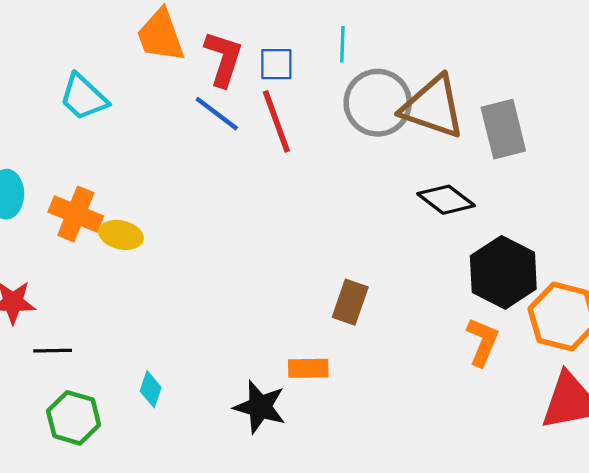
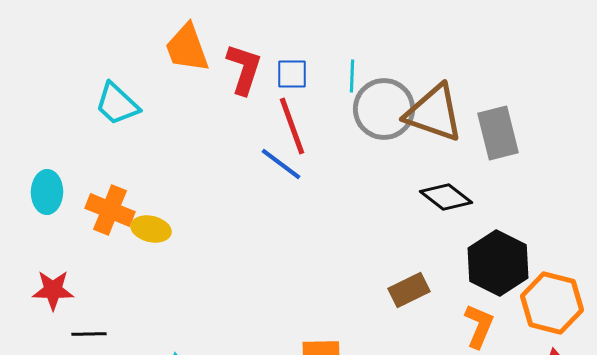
cyan line: (342, 44) -> (352, 76), moved
blue line: (217, 114) -> (281, 164), moved
brown rectangle: (350, 302) -> (409, 290), moved, turned 45

